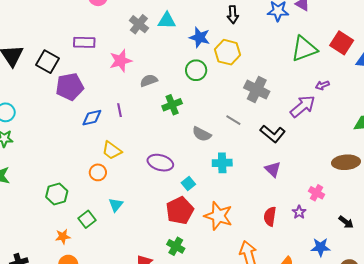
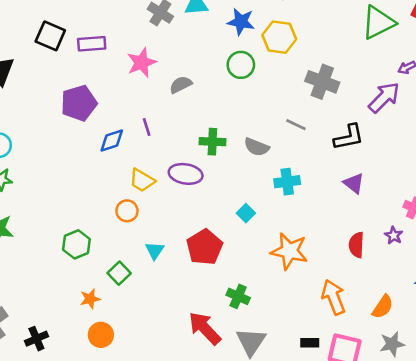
black square: (47, 62) -> (50, 36), moved
green cross: (172, 105) -> (212, 142), moved, turned 30
black L-shape: (273, 134) -> (349, 137), turned -45
purple ellipse: (160, 163) -> (186, 174), moved
red pentagon: (180, 210) -> (205, 247), moved

